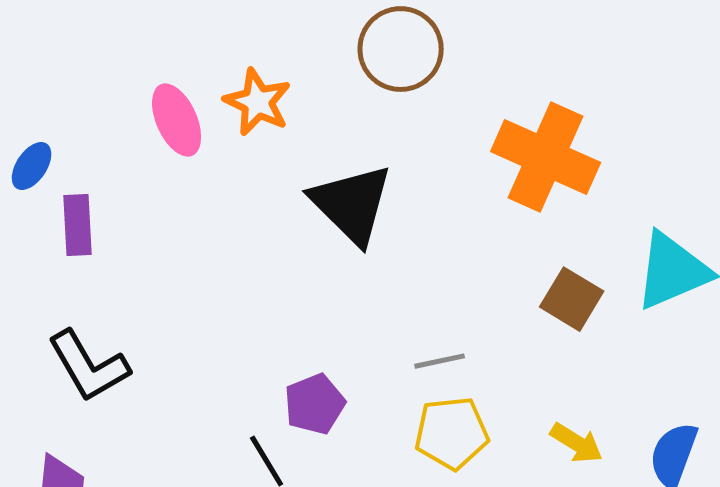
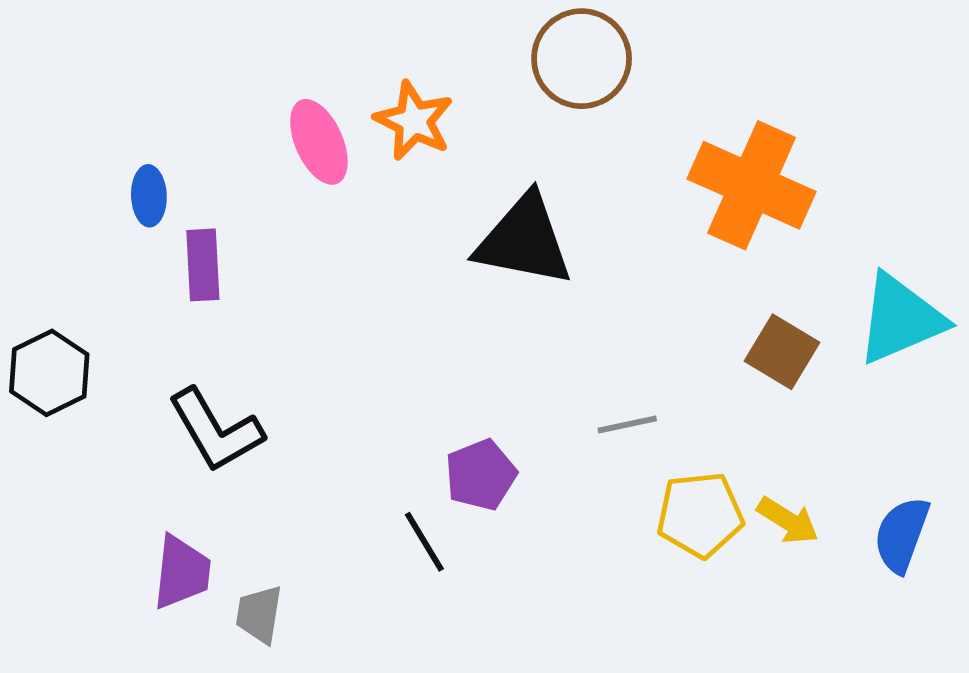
blue ellipse: (32, 166) -> (149, 196), turned -36
black triangle: (352, 204) -> (524, 240), turned -34
yellow pentagon: (452, 433) -> (700, 515), moved

